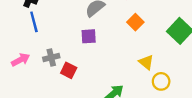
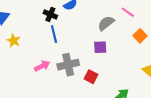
gray cross: (51, 57) -> (68, 65), size x1.5
red square: (69, 70) -> (91, 77), moved

